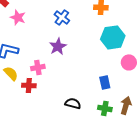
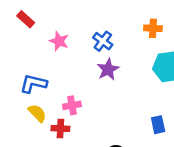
pink star: (18, 17) -> (59, 41), moved
purple star: (58, 46) -> (108, 69), moved

